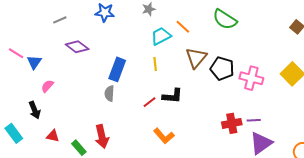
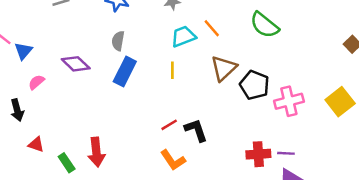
purple diamond: (77, 47) -> (76, 64), moved
pink cross: (251, 78) -> (289, 101), turned -35
gray semicircle: (109, 93) -> (118, 41), moved
black L-shape: (172, 96) -> (196, 130), moved, turned -120
red line: (150, 102) -> (169, 125), moved

